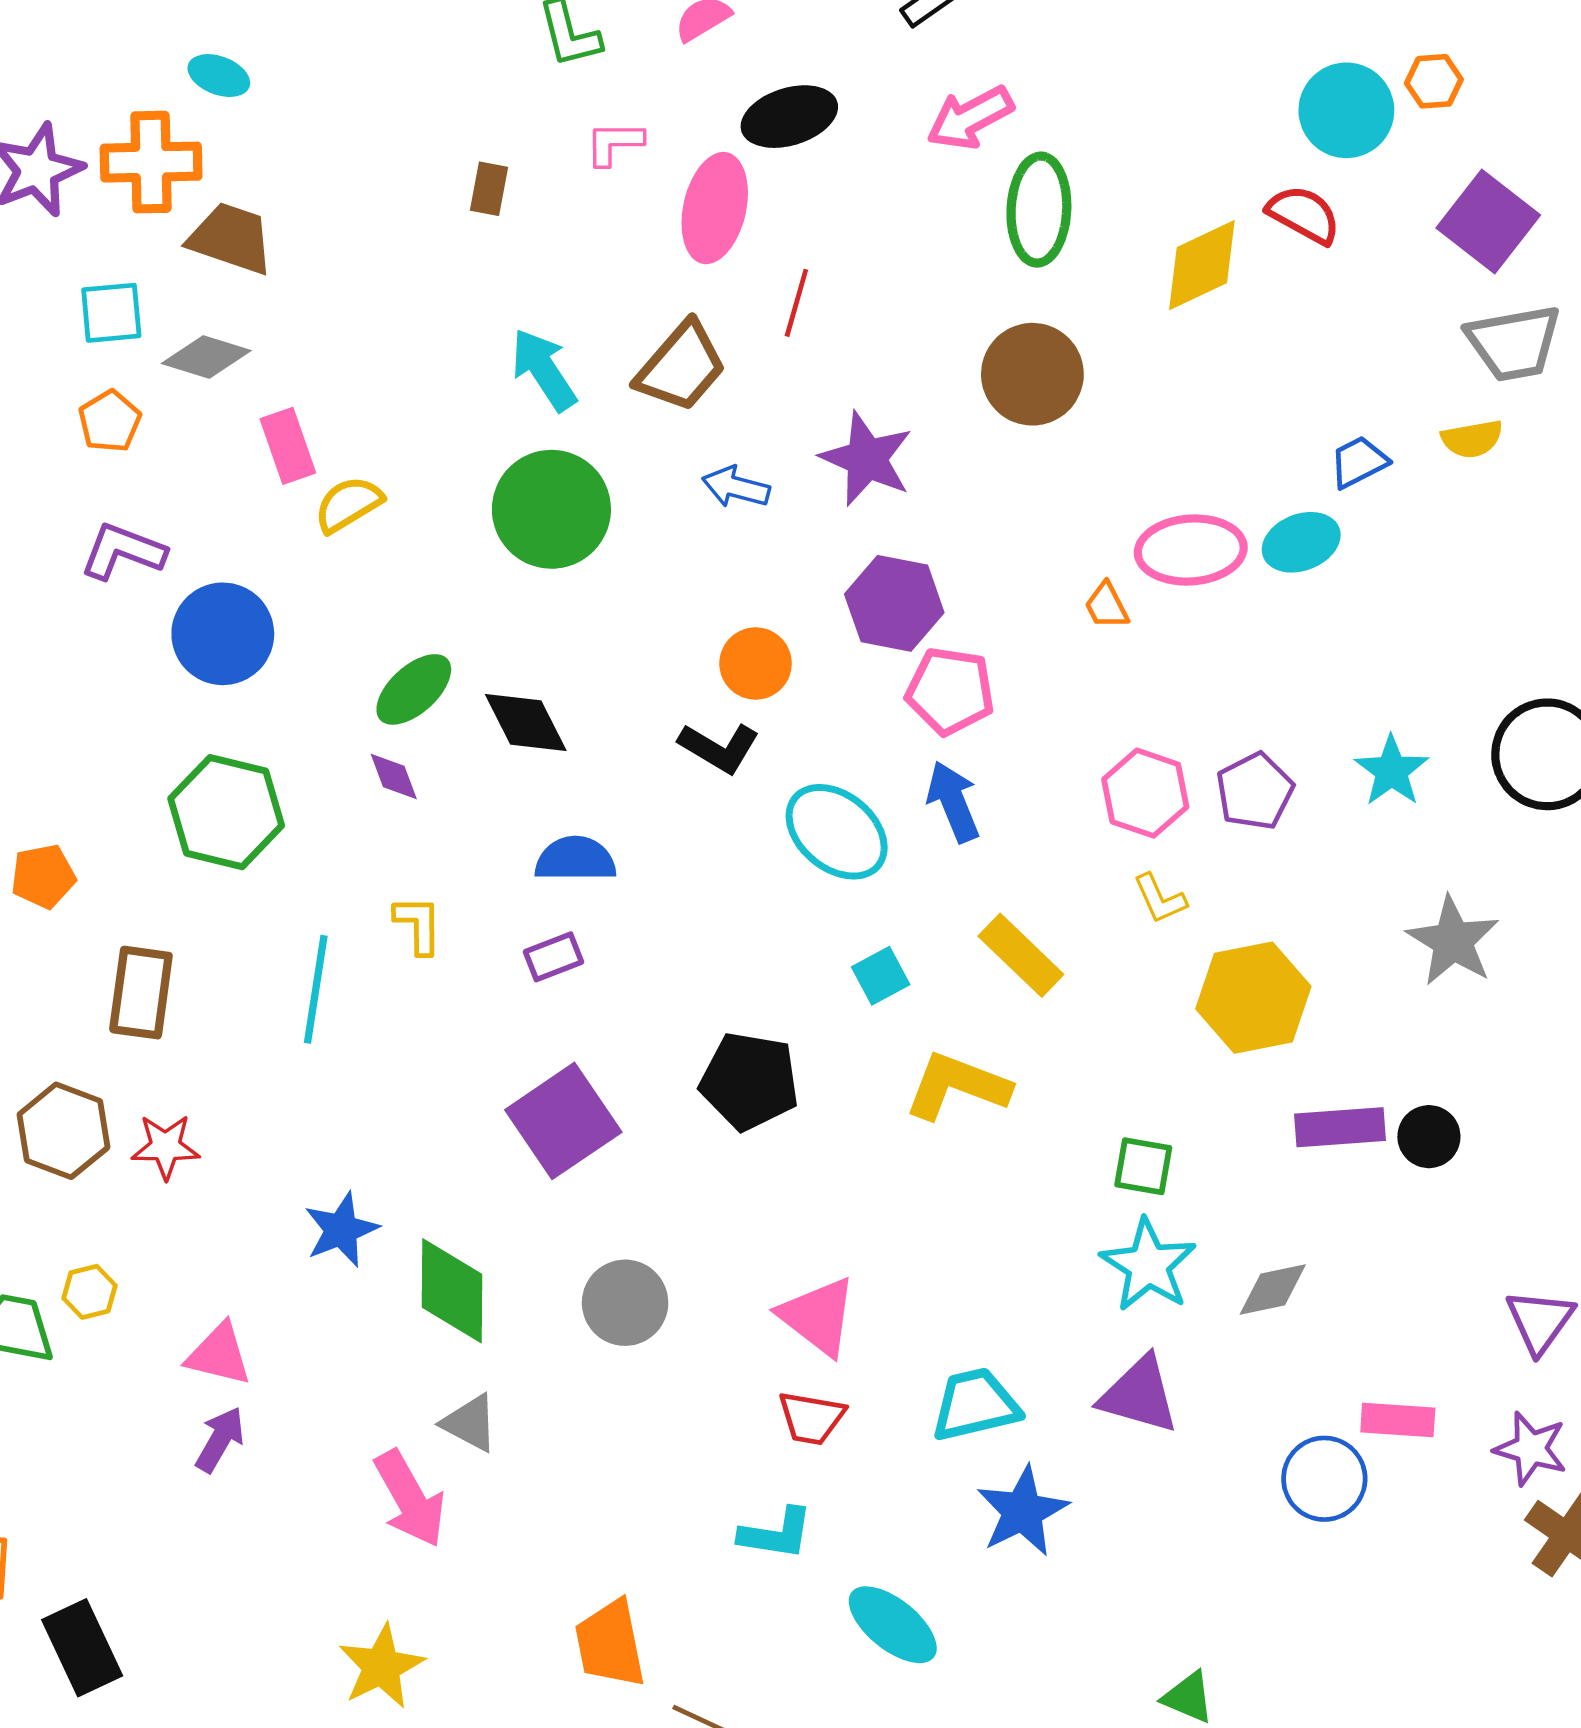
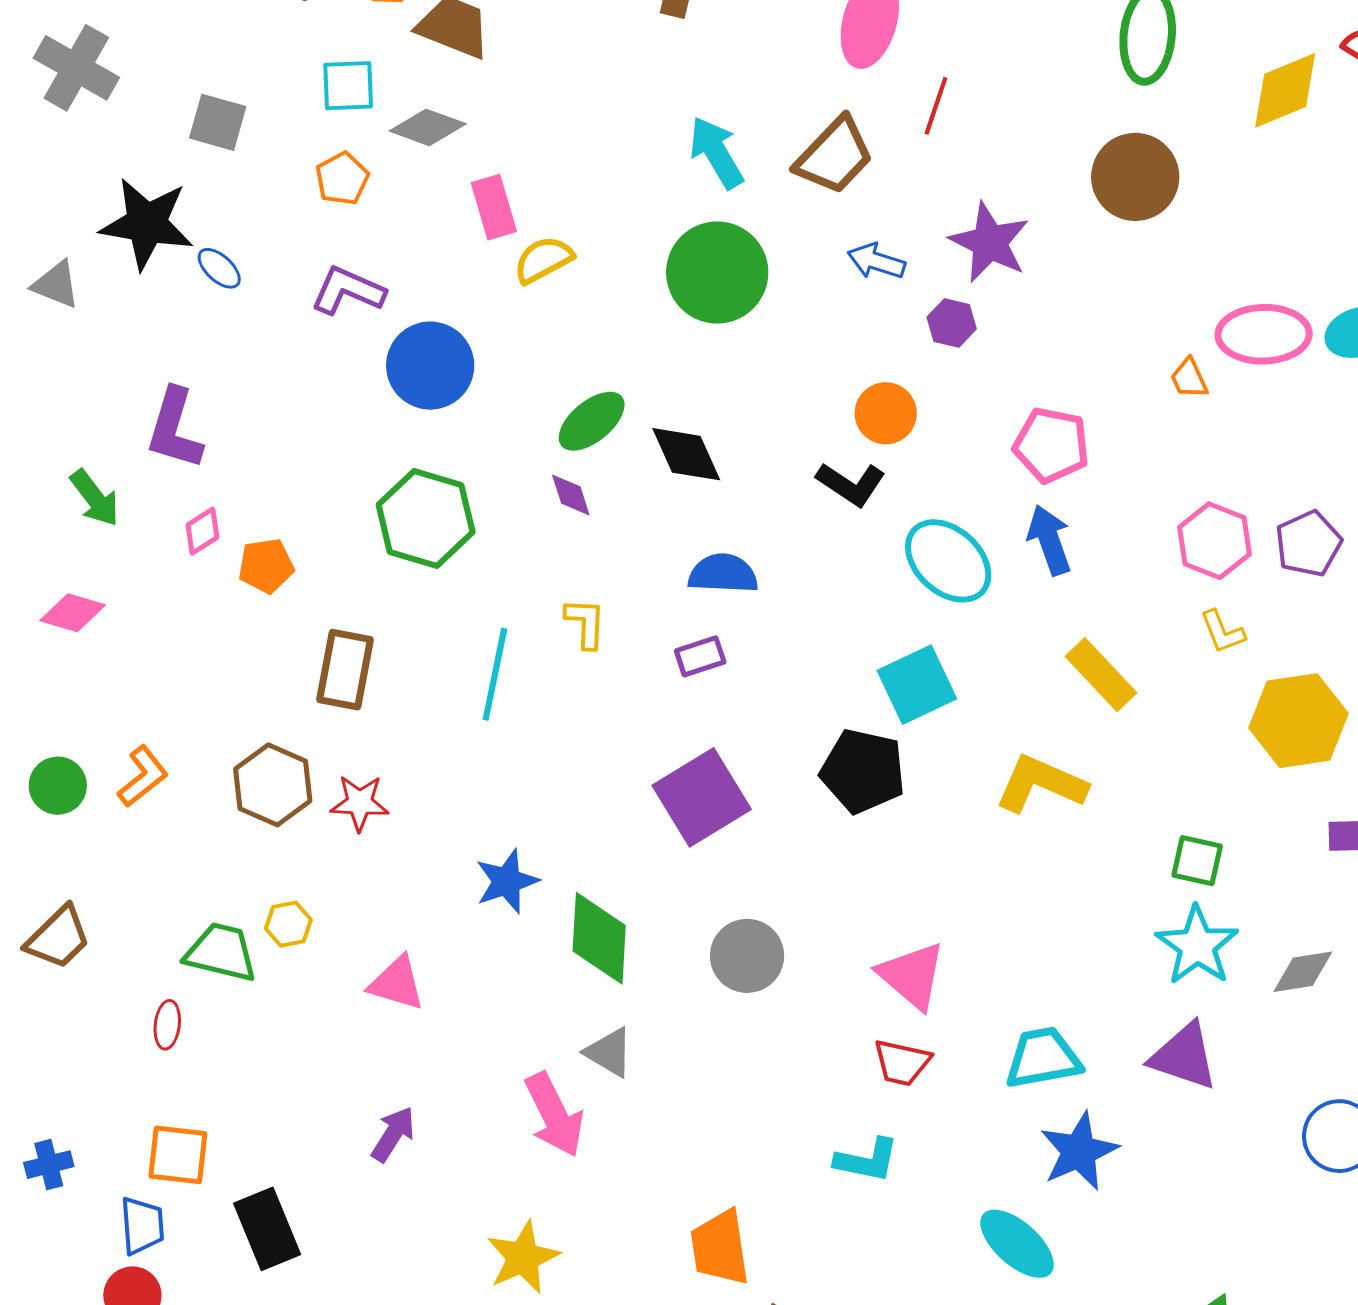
purple hexagon: (894, 603) -> (952, 323), moved, size x0.6
cyan square: (881, 976) -> (917, 685), moved, size x1.6
purple arrow: (220, 1440) -> (393, 1134), moved
cyan ellipse: (893, 1625) -> (1017, 1244), moved

